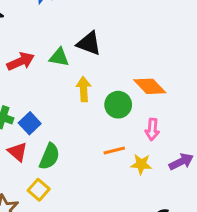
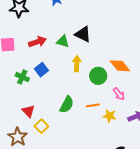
blue square: (30, 123) -> (41, 70), moved
pink arrow: (152, 129) -> (119, 94), turned -48
red triangle: (17, 152) -> (28, 111), moved
green semicircle: (50, 156) -> (67, 105), moved

